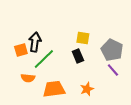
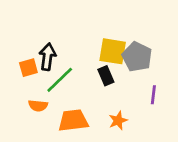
yellow square: (83, 38) -> (113, 51), size x1.5
gray pentagon: (112, 50) -> (137, 57), moved
purple line: (113, 70) -> (153, 95), turned 48

